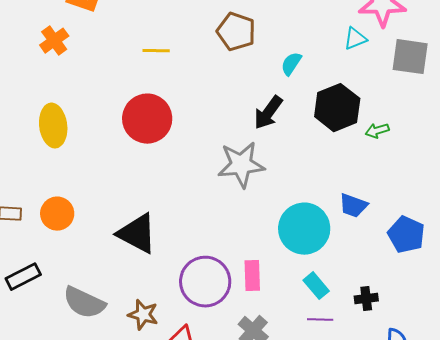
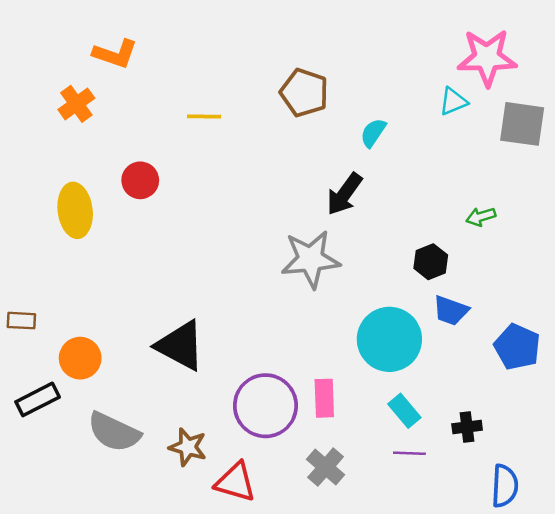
black hexagon: (337, 108) -> (431, 262), moved, size x0.6
red circle: (147, 119) -> (140, 180), moved, size x0.6
orange circle: (57, 214) -> (80, 358), moved

